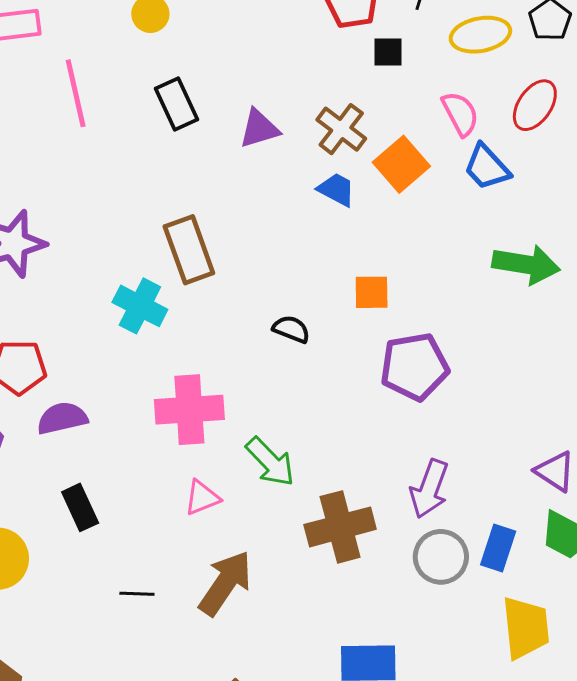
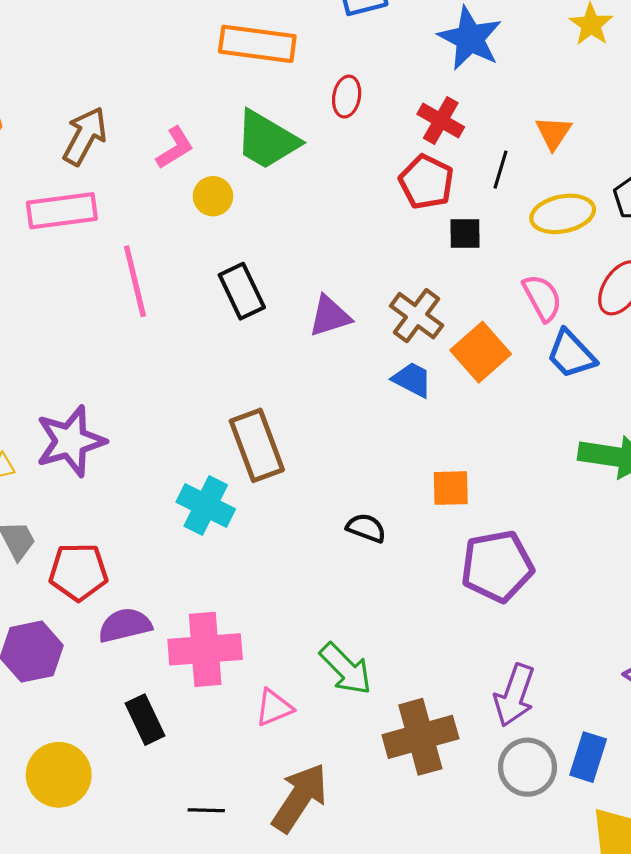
pink cross: (189, 410) -> (205, 649), moved

